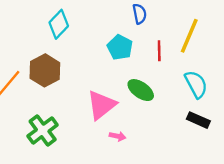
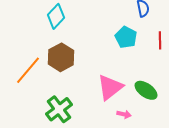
cyan diamond: (59, 24) -> (56, 16), moved
green ellipse: (141, 90) -> (146, 90), moved

